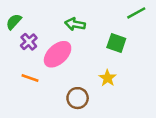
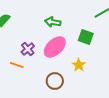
purple cross: (29, 42) -> (28, 49), moved
pink ellipse: (58, 54) -> (55, 47), moved

